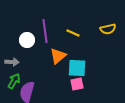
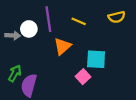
gray arrow: (12, 62) -> (13, 35), moved
cyan square: (77, 68) -> (96, 59), moved
pink square: (77, 84) -> (83, 77), turned -32

